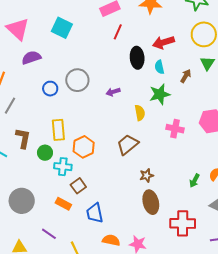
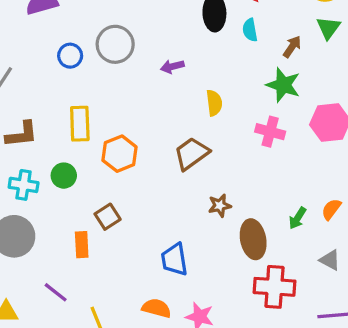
green star: (160, 94) -> (283, 85), moved, turned 30
brown L-shape: (23, 138) -> (22, 134), turned 70
green circle: (45, 153) -> (64, 176), moved
cyan cross: (63, 167) -> (24, 185), moved
brown ellipse: (151, 202) -> (253, 239), moved
orange rectangle: (63, 204) -> (82, 245), turned 56
blue trapezoid: (95, 213) -> (174, 259), moved

